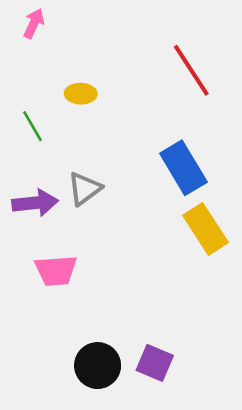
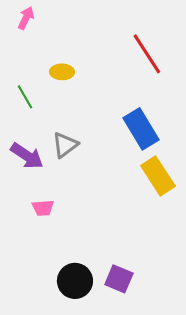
purple arrow: (35, 203) -> (27, 156), turned 40
pink trapezoid: (56, 271) -> (43, 208), size x0.7

